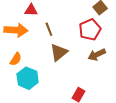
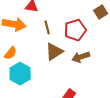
red pentagon: (90, 30) -> (75, 30), moved
brown arrow: (97, 55) -> (81, 57), moved

